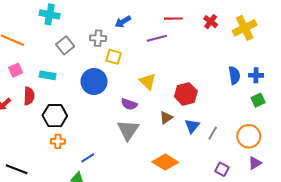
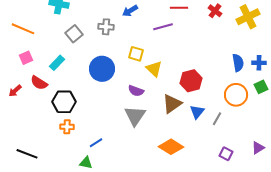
yellow square: (114, 57) -> (136, 54), moved
cyan rectangle: (48, 75) -> (57, 63), turned -56
red semicircle: (29, 96) -> (39, 83), turned 120
brown triangle: (166, 118) -> (172, 104), size x1.5
orange circle: (249, 136) -> (236, 95), moved

